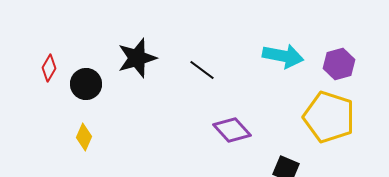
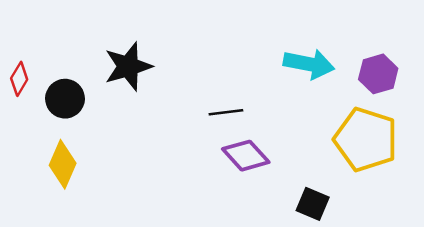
black line: (202, 70) -> (226, 112), moved, turned -44
yellow diamond: (84, 137) -> (63, 164), size x1.4

